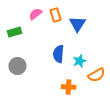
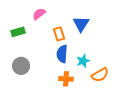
orange rectangle: (55, 15) -> (59, 34), moved
orange cross: (68, 87) -> (66, 79), moved

